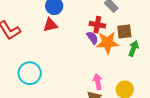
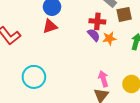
brown square: (124, 32) -> (124, 14), moved
orange star: (107, 43) -> (109, 38), size x0.6

